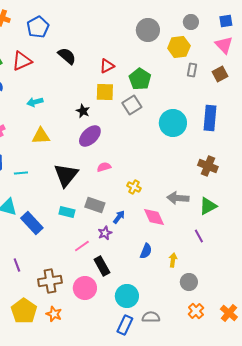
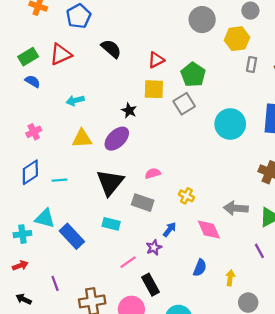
purple ellipse: (90, 136) -> (117, 139), moved
gray rectangle: (95, 205) -> (143, 203), moved

